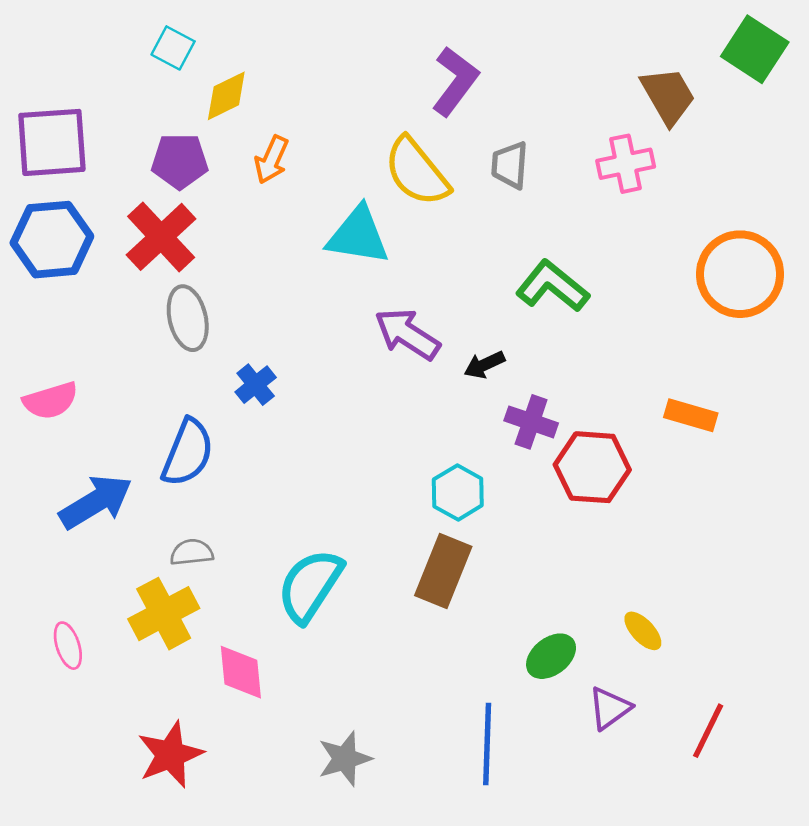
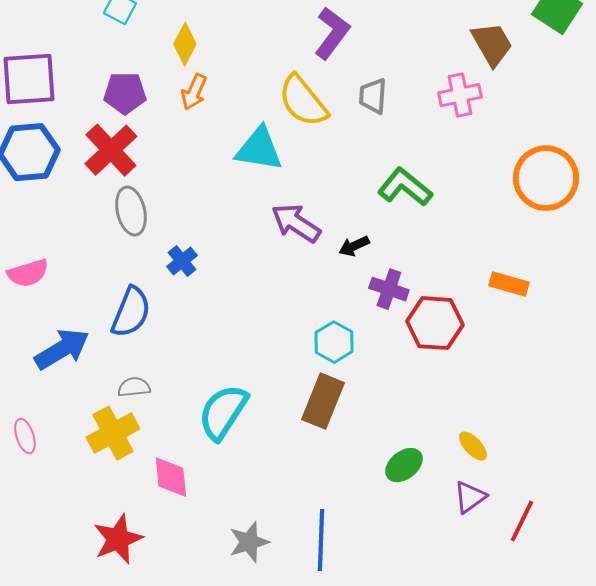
yellow diamond: (226, 96) -> (185, 44), moved, turned -36
pink ellipse: (68, 646) -> (25, 436), moved
purple triangle: (610, 708) -> (470, 497), moved
blue line: (487, 744) -> (321, 540), moved

